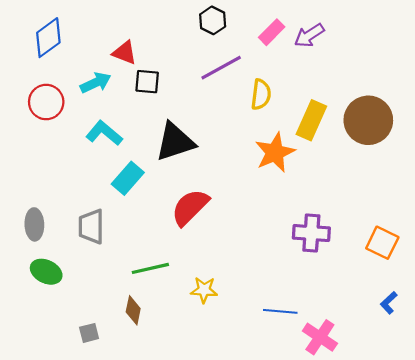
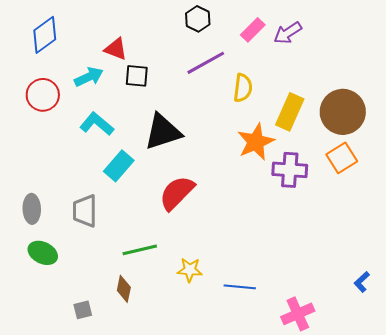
purple cross: (311, 233) -> (290, 170), moved
orange square: (382, 243) -> (342, 158), moved, turned 32
blue line: (280, 311) -> (240, 287), moved
pink cross: (320, 337) -> (298, 314), turned 32

